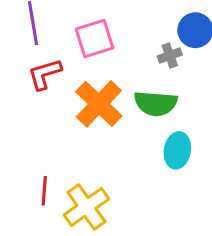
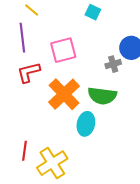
cyan ellipse: (177, 150) -> (86, 124), moved

